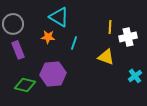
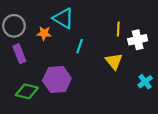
orange star: (48, 37) -> (44, 33), moved
yellow triangle: (106, 57) -> (114, 61), turned 30

